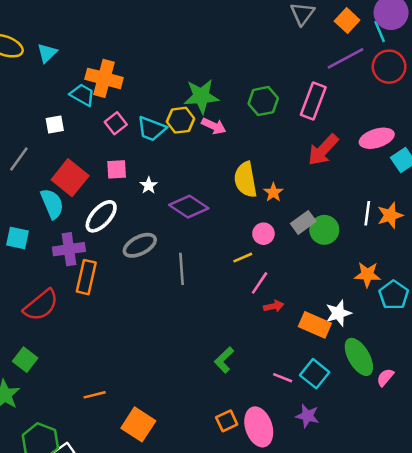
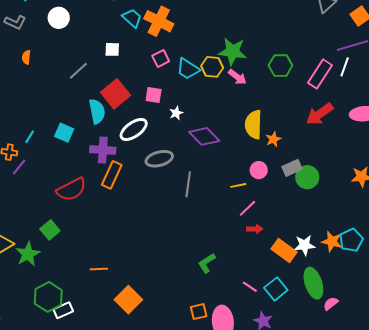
cyan trapezoid: (82, 95) -> (132, 18), moved
white line: (367, 213) -> (345, 67), moved
orange star: (367, 275) -> (332, 241), moved

